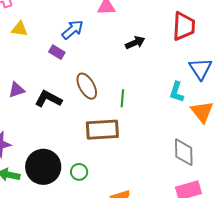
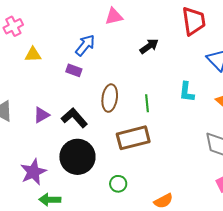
brown ellipse: (87, 86) -> (110, 98), turned 48
cyan L-shape: (177, 92) -> (187, 92), moved
black L-shape: (48, 99) -> (74, 118), turned 32
black circle: (43, 167) -> (77, 157), moved

